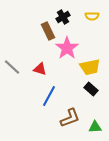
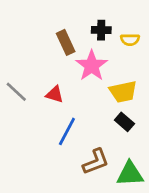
yellow semicircle: (92, 16) -> (130, 40), moved
black cross: (63, 17) -> (101, 30), moved, turned 32
green triangle: (95, 127) -> (130, 174), size x1.5

